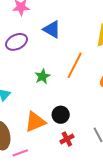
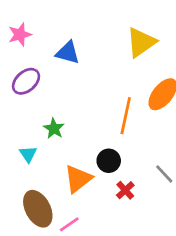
orange line: (75, 65) -> (126, 116), moved
green star: (42, 76) -> (54, 128), moved

